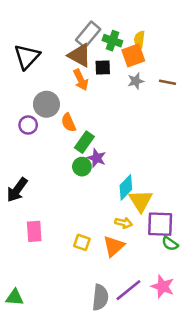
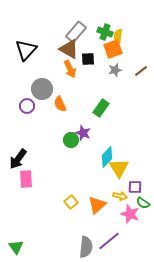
green cross: (112, 41) -> (105, 32), moved
brown line: (168, 82) -> (141, 71), turned -48
green rectangle: (84, 142) -> (101, 108), moved
yellow arrow: (123, 223) -> (120, 196), moved
purple square: (160, 224) -> (135, 187), size x0.6
pink rectangle: (34, 231) -> (26, 179), moved
yellow square: (82, 242) -> (71, 202), turned 32
pink star: (163, 286) -> (130, 214), moved
green triangle: (15, 297) -> (16, 247), turned 49

